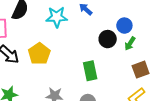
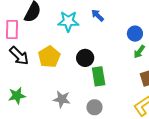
black circle: (108, 39) -> (85, 58), moved

